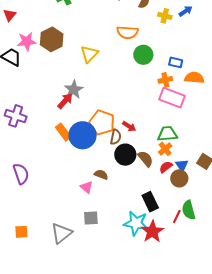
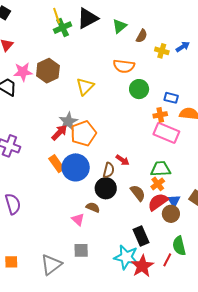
orange pentagon: (102, 122) -> (83, 133), moved, turned 30
black circle: (125, 155) -> (106, 188), moved
red semicircle: (166, 167) -> (158, 202), size x1.5
red line: (177, 217) -> (167, 260), moved

